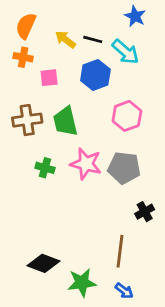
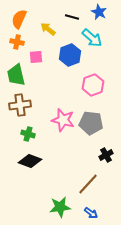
black line: (93, 39) -> (72, 17), moved
brown cross: (27, 120) -> (20, 105), moved
green trapezoid: (65, 121) -> (16, 75), moved
green cross: (45, 168) -> (28, 134), moved
brown line: (120, 251) -> (88, 184), turned 35
black diamond: (44, 263) -> (30, 161), moved

